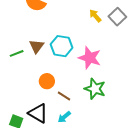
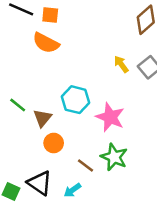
brown triangle: (37, 46) -> (42, 118), moved
green line: (17, 53) -> (18, 105), turned 56
brown line: (64, 96) -> (85, 165), moved

